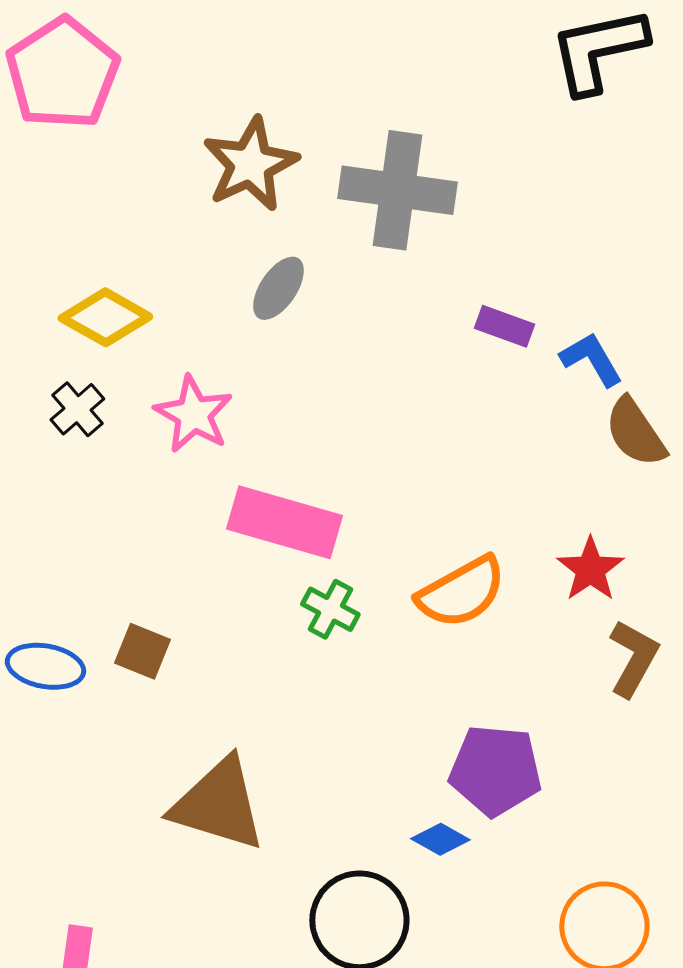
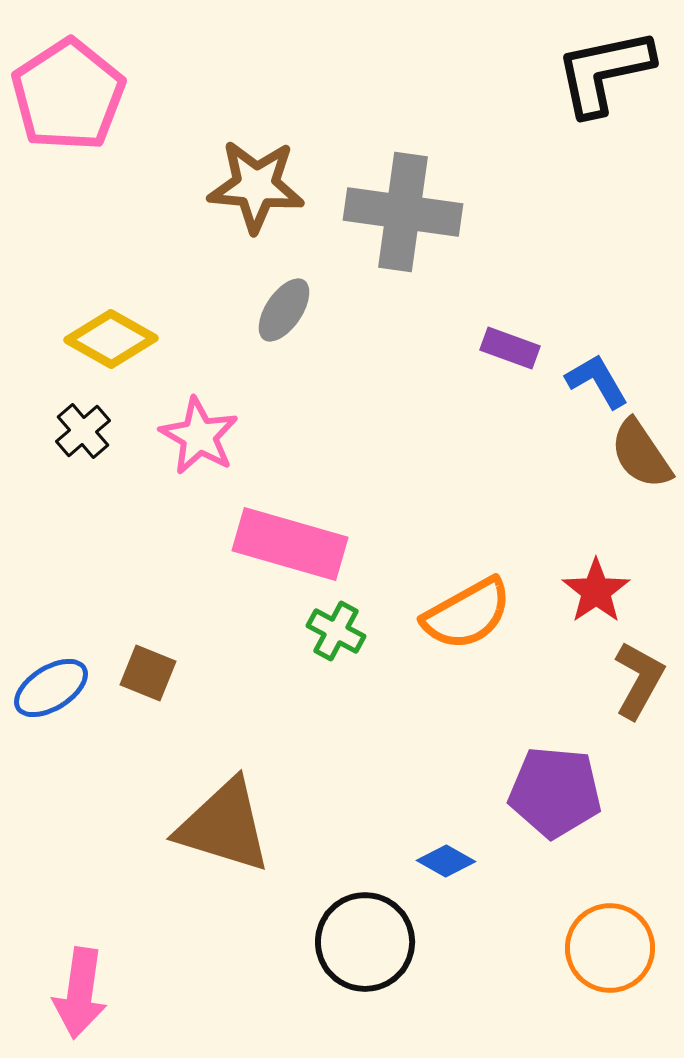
brown star: (250, 164) -> (256, 186), turned 30
blue ellipse: (45, 666) -> (51, 688), turned -42
purple pentagon: (495, 770) -> (555, 792), moved

